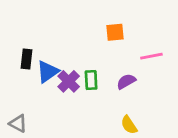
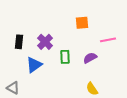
blue triangle: (48, 72) -> (34, 65), moved
purple cross: (69, 81) -> (45, 42), moved

